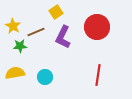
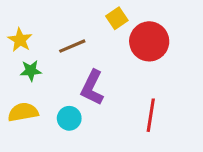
yellow square: (56, 12) -> (117, 18), moved
brown line: (36, 32) -> (72, 46), moved
purple L-shape: (63, 37) -> (92, 88), moved

